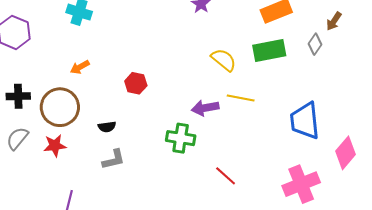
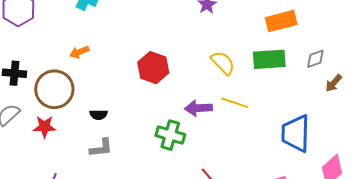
brown arrow: (334, 21) -> (334, 83), moved
gray diamond: (315, 44) -> (315, 59), turned 30
red hexagon: (136, 83) -> (153, 68), moved, size x1.4

